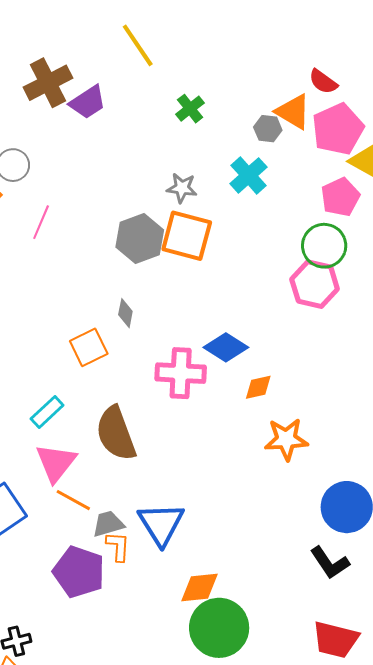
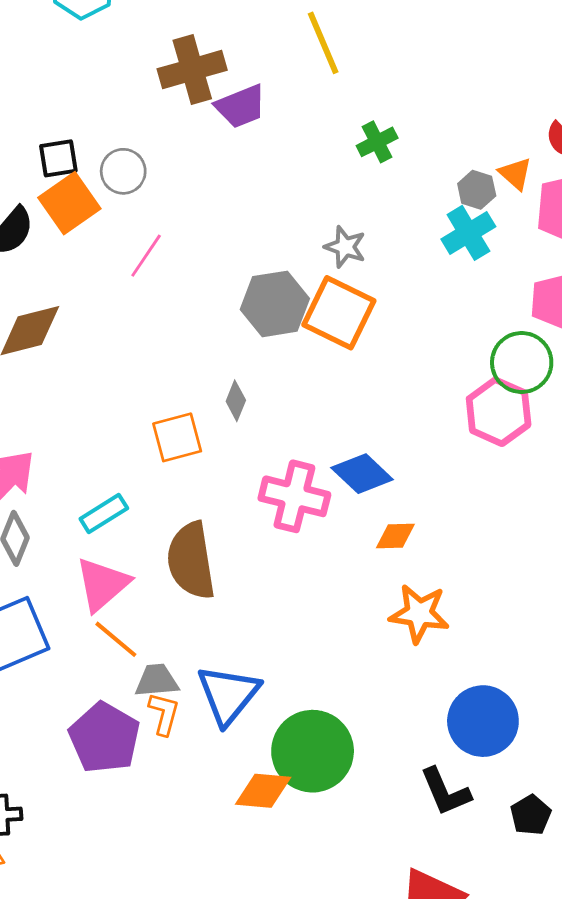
orange triangle: (293, 112) -> (515, 174), size x0.7
cyan cross: (249, 175) -> (468, 233), moved
green circle: (219, 628) -> (313, 751), moved

